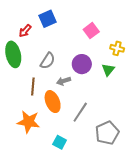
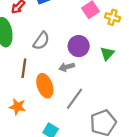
yellow cross: (117, 48) -> (113, 17), moved
gray arrow: (64, 81) -> (67, 67), moved
orange star: (29, 122) -> (17, 107), size x0.7

